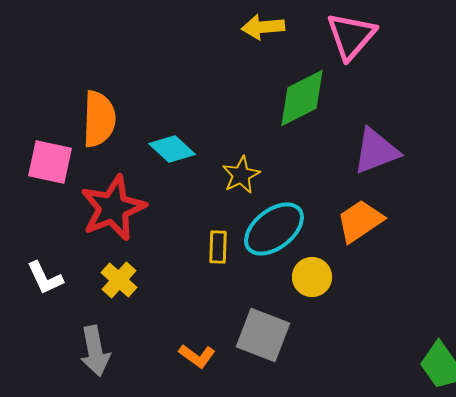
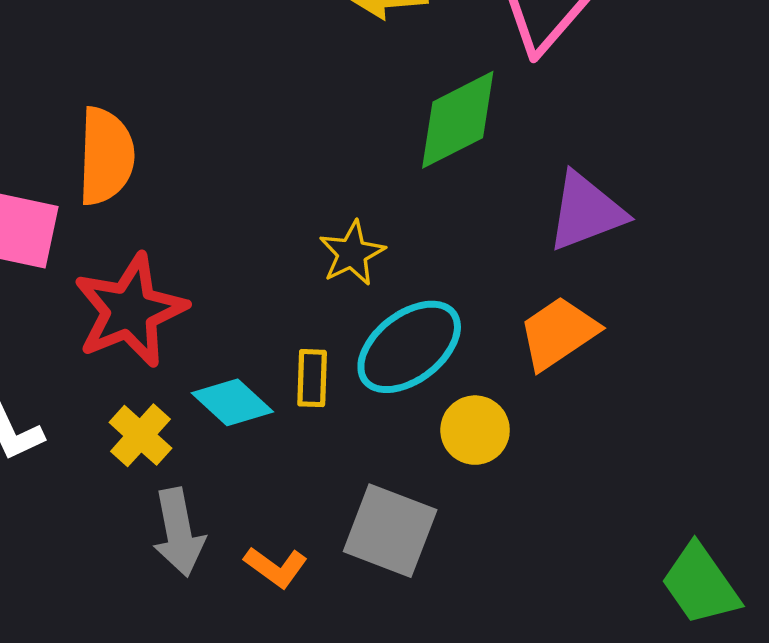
cyan diamond: (172, 149) -> (232, 402), moved
gray arrow: (95, 351) -> (179, 532), moved

